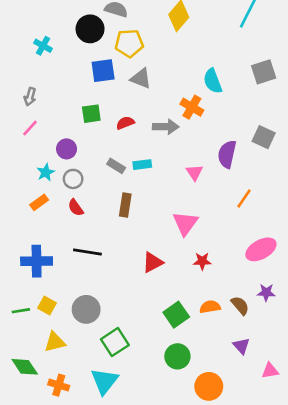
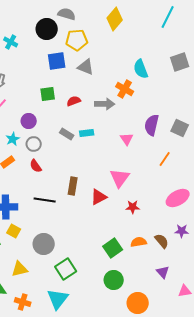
gray square: (264, 137) -> (180, 128), moved
brown rectangle: (125, 205) -> (73, 186), moved
red triangle: (153, 262) -> (99, 197), moved
yellow square: (47, 305) -> (14, 231), moved

